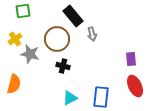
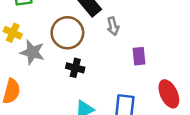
yellow cross: (15, 39) -> (13, 33), turned -32
purple rectangle: (131, 59) -> (139, 56), moved

